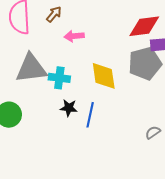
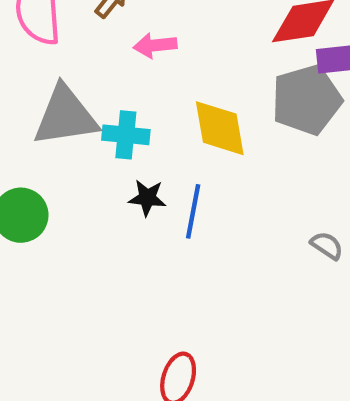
gray semicircle: (153, 132) -> (327, 246), turned 70

